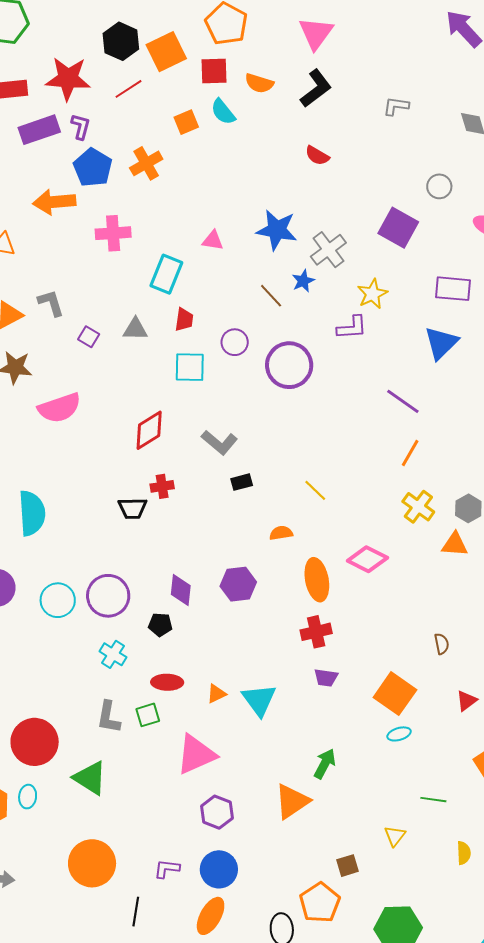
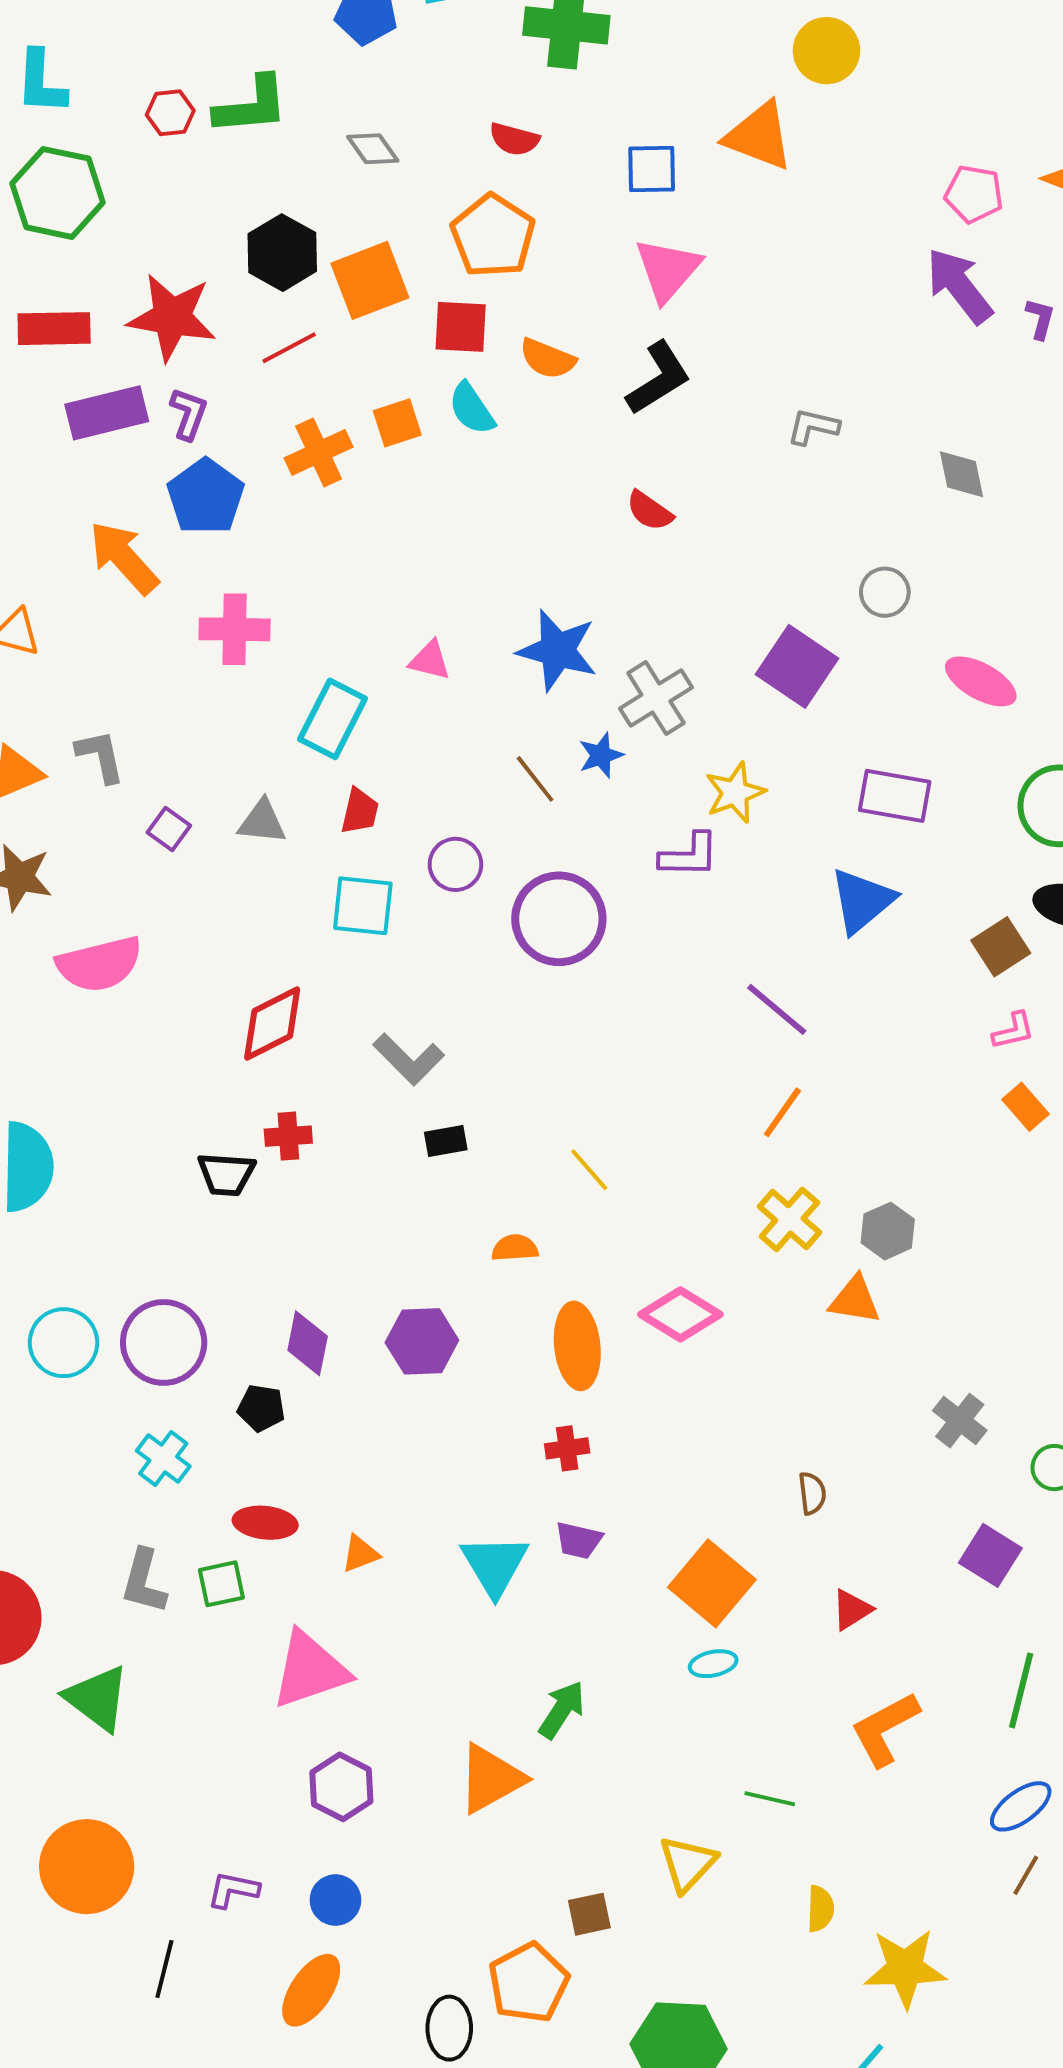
orange cross: (146, 163) -> (319, 452), moved
orange arrow: (54, 202) -> (124, 558), turned 48
red cross: (316, 632) -> (567, 1448), size x0.7
cyan triangle: (259, 700) -> (495, 1565), moved
yellow triangle: (395, 836) -> (687, 1864), size x1.4
blue circle: (219, 869) -> (335, 1900), size x0.7

